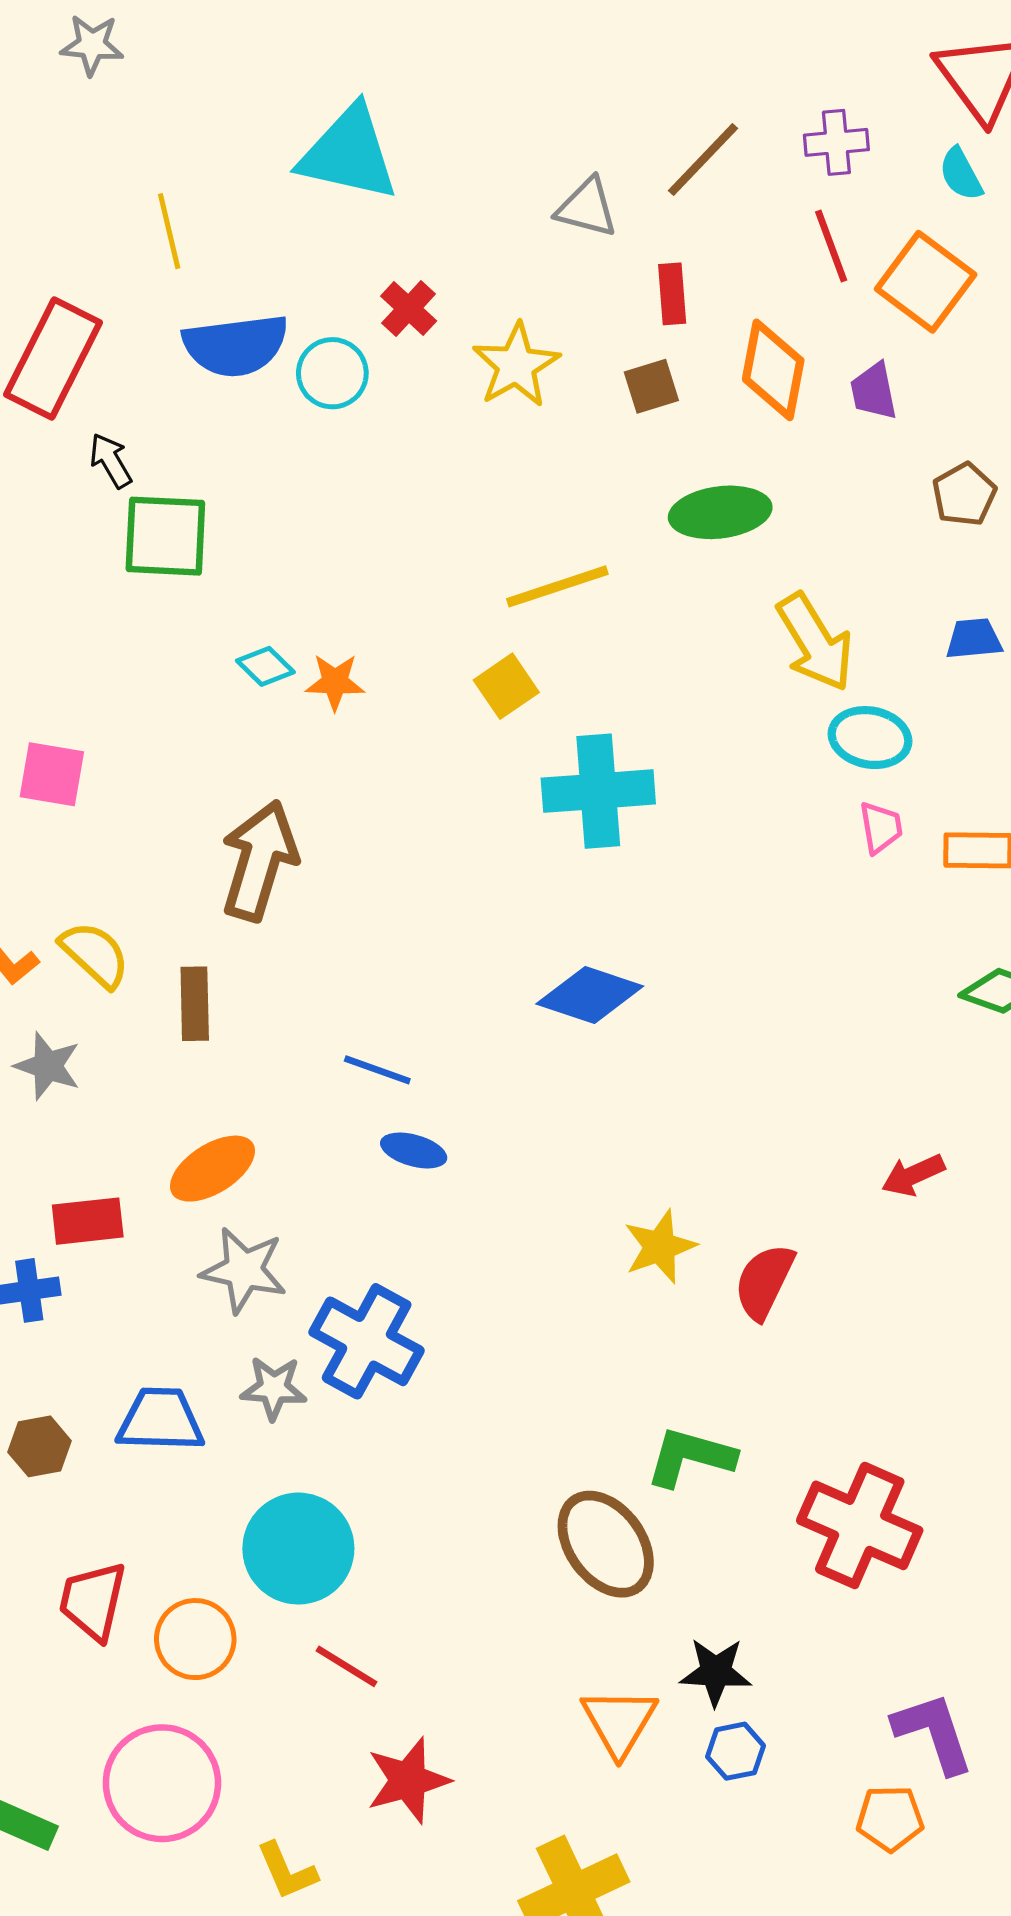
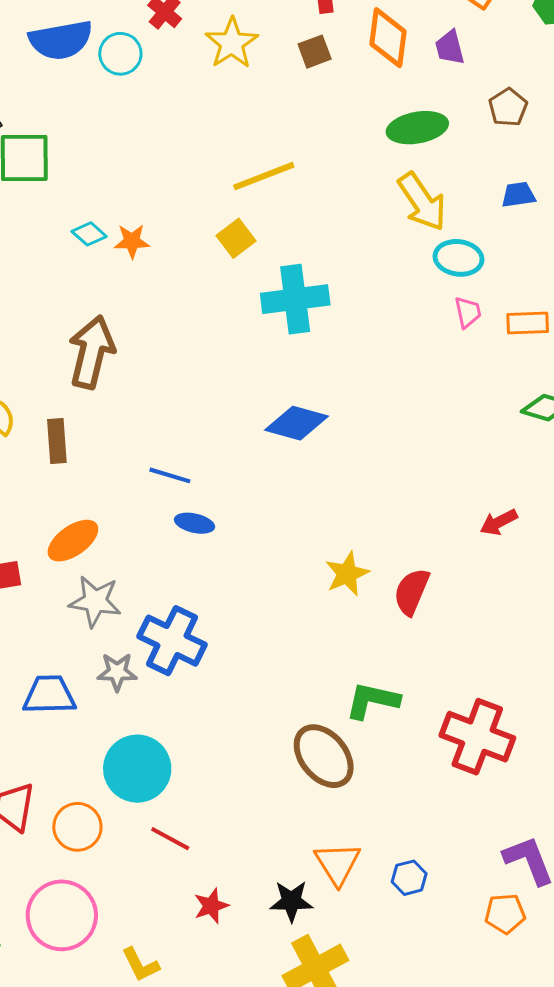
green ellipse: (720, 512) -> (417, 128), moved
black star: (716, 1672) -> (291, 901), moved
red star: (408, 1780) -> (211, 906), size x0.7

